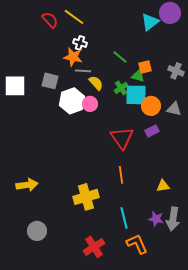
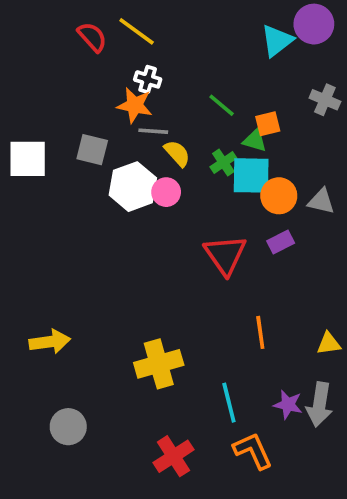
gray cross: (176, 71) -> (325, 100), moved
orange line: (121, 175) -> (260, 332), moved
yellow triangle: (163, 186) -> (329, 344), moved

